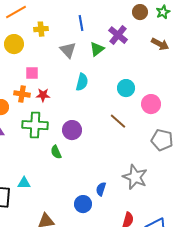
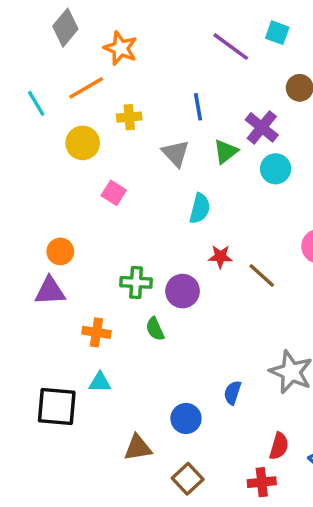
pink square: (32, 73) -> (114, 193), turned 32
cyan circle: (126, 88) -> (276, 169), moved
orange cross: (22, 94) -> (96, 332), moved
red star: (43, 95) -> (220, 257), moved
green cross: (35, 125) -> (136, 282), moved, size x0.7
blue circle: (83, 204) -> (186, 418), moved

